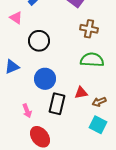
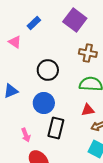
black circle: (39, 41) -> (48, 70), moved
red triangle: (81, 93) -> (88, 110), moved

